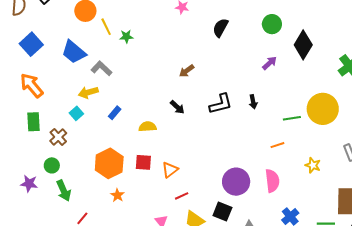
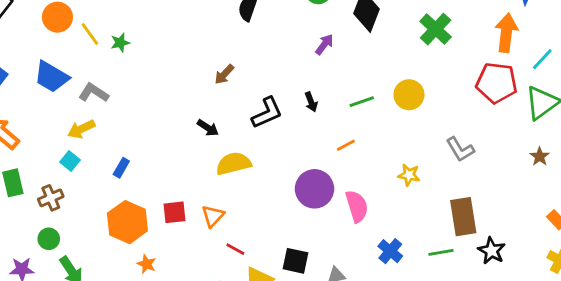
brown arrow: (187, 71) -> (224, 74), moved
yellow circle: (323, 109) -> (409, 95), size x0.7
blue rectangle: (115, 113) -> (121, 168), moved
green line: (292, 118) -> (362, 102), moved
yellow semicircle: (148, 127) -> (233, 164), moved, size x1.4
brown cross: (58, 137) -> (51, 198), turned 30
orange line: (277, 145) -> (346, 145), moved
purple circle: (236, 182) -> (315, 189), moved
red line: (182, 196) -> (235, 249), turned 64

